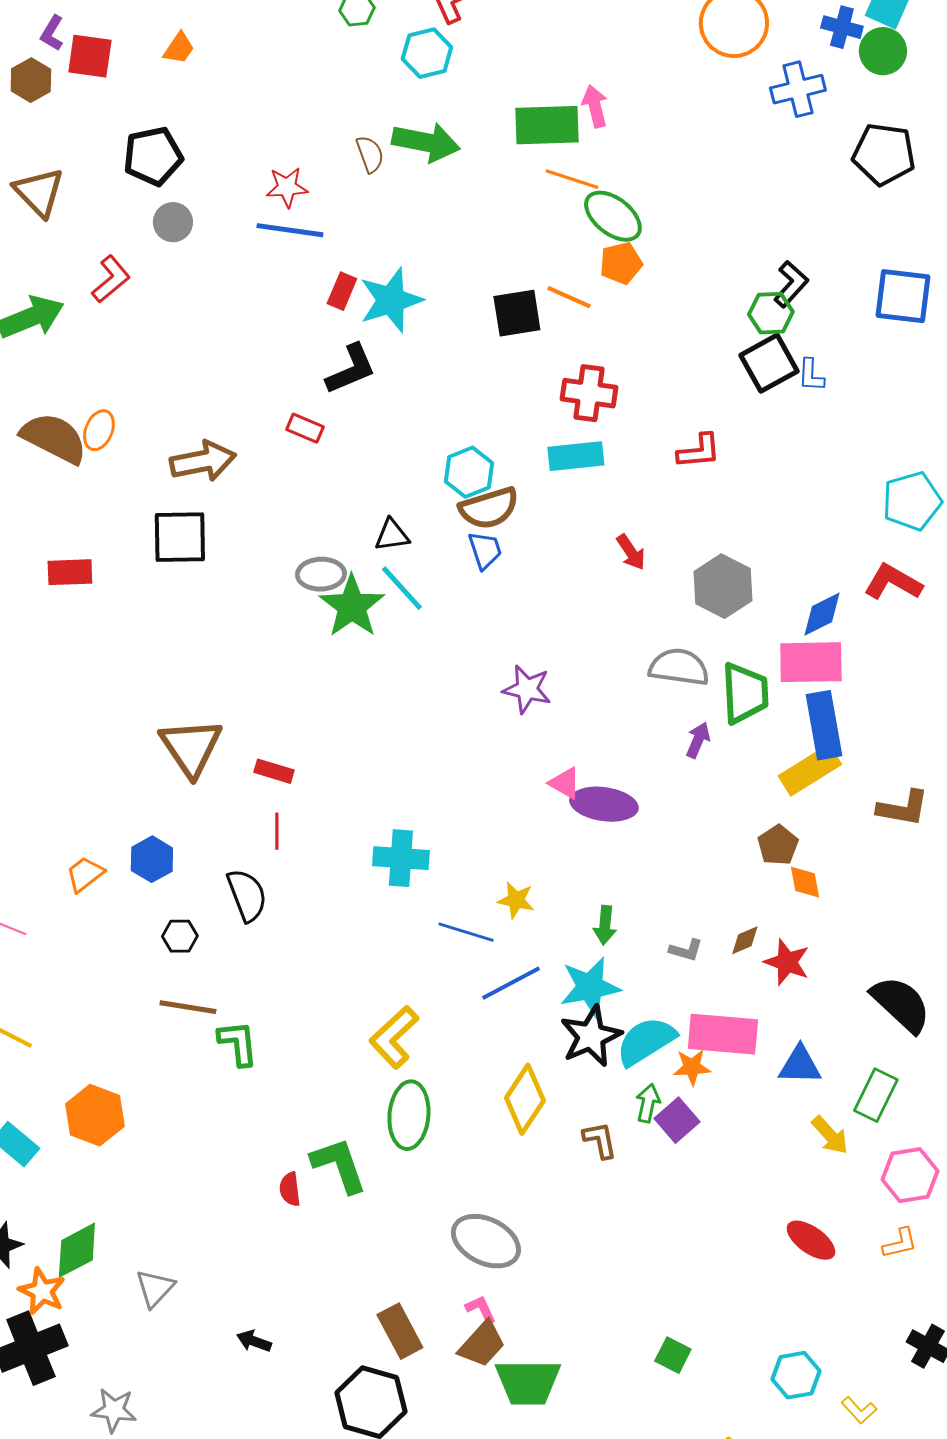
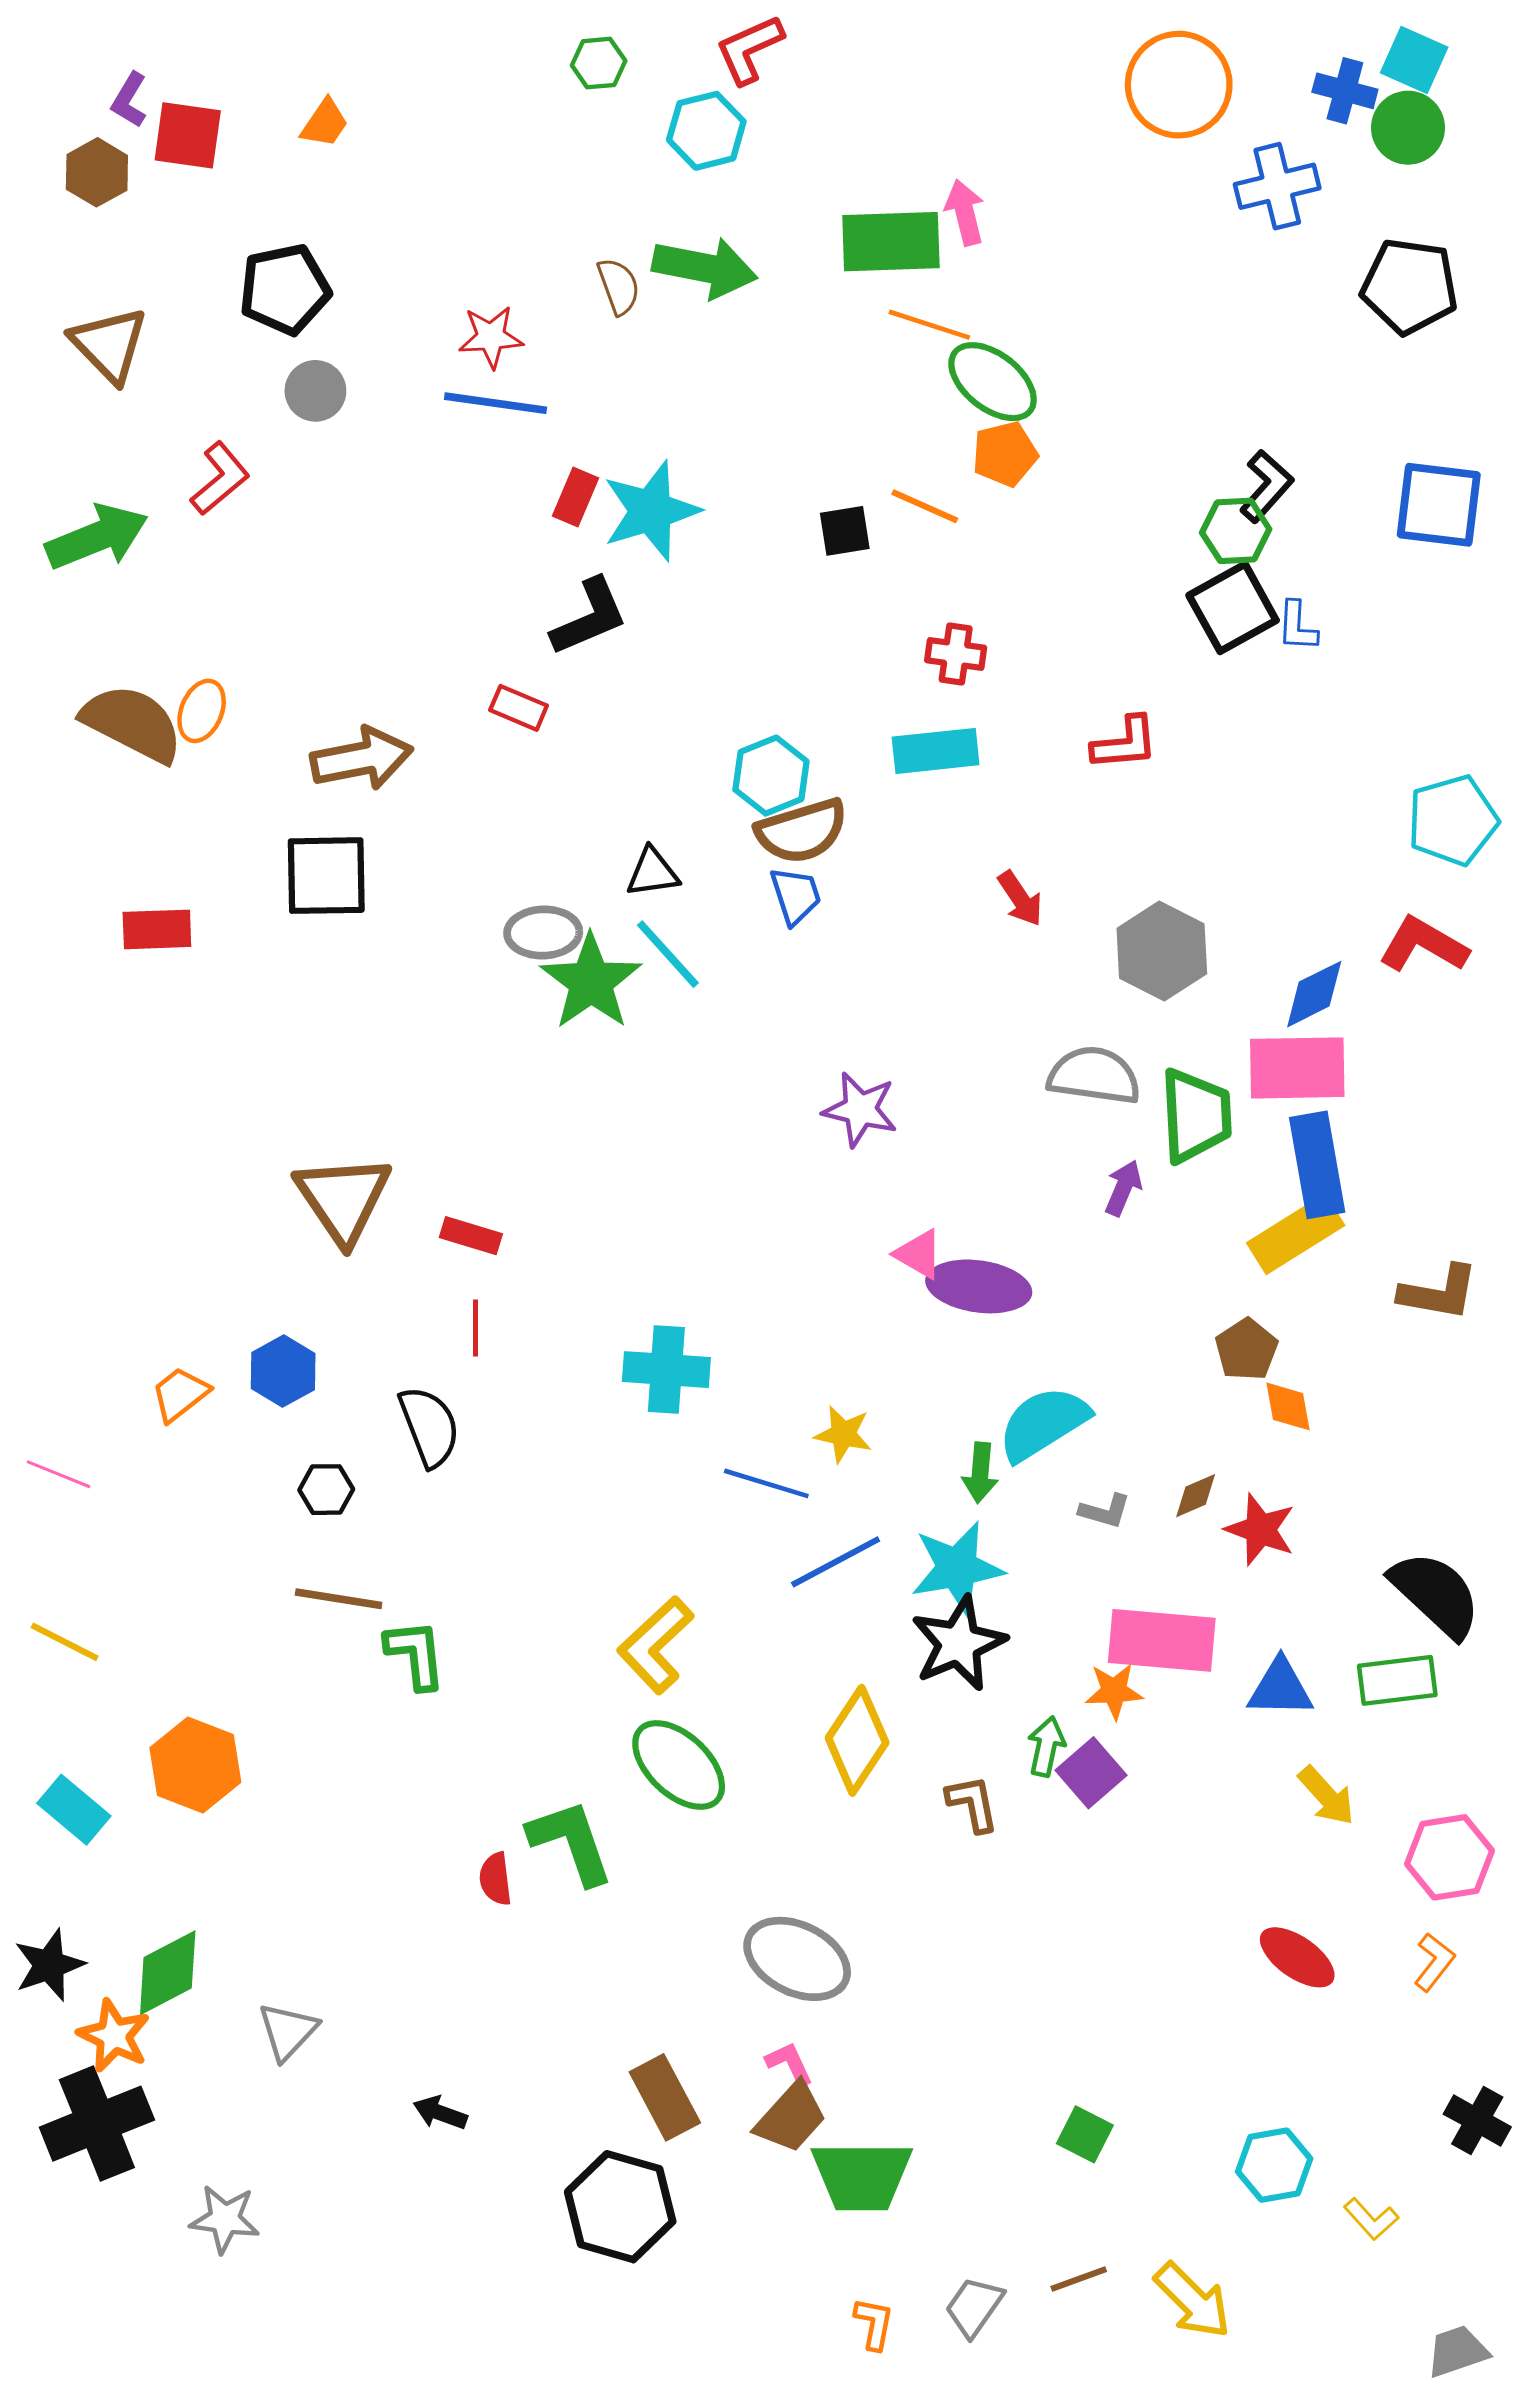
black square: (517, 313) -> (845, 531), size x0.7
red cross: (589, 393) -> (956, 654), size x0.7
cyan semicircle: (646, 1041) -> (1043, 1423), moved
green rectangle: (876, 1095) -> (1397, 1680), moved, turned 57
green ellipse: (409, 1115) -> (679, 1765), turned -52
orange L-shape: (900, 1243) -> (1434, 1962), turned -39

